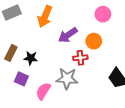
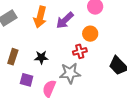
purple arrow: (68, 35) -> (65, 20), moved
black star: (31, 58) -> (41, 57), moved

